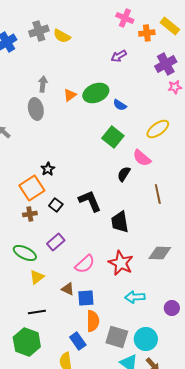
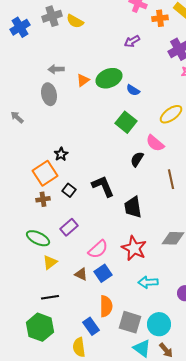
gray arrow: (43, 84) -> (56, 69), turned -98
blue square: (86, 298) -> (103, 273), moved, turned -30

